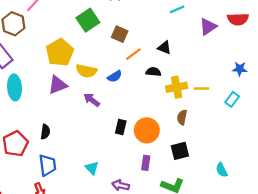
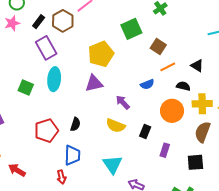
yellow semicircle: (86, 71) -> (116, 126), moved
brown semicircle: (182, 117) -> (203, 132), size x1.5
orange circle: (147, 130) -> (172, 111), moved
purple rectangle: (146, 163) -> (165, 150), moved
cyan triangle: (92, 168) -> (112, 165), size x1.5

